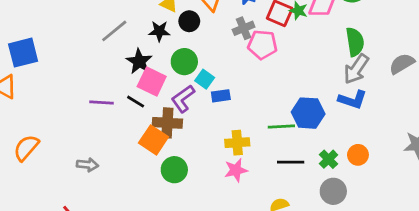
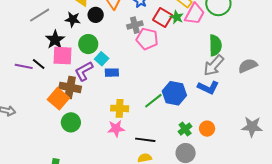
pink square: (152, 81) -> (62, 56), turned -30
black line: (136, 102) -> (39, 64), moved
green line: (281, 127) -> (153, 101), turned -42
black line: (291, 162) -> (145, 140), moved

